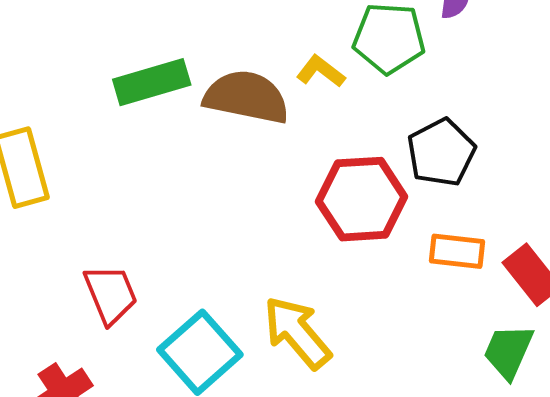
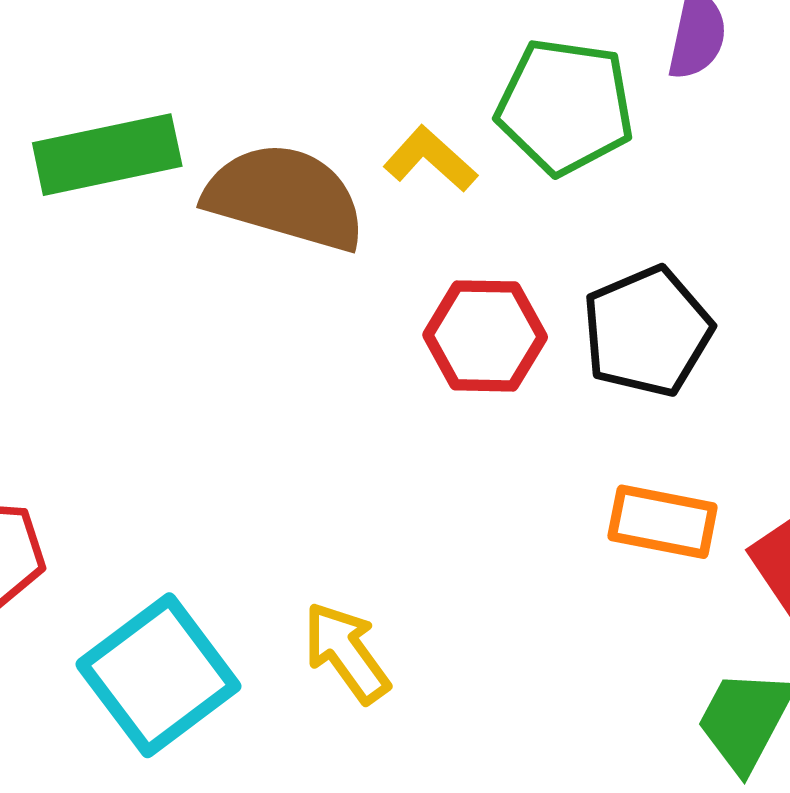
red hexagon: (362, 199) -> (485, 336), moved, size x0.7
yellow arrow: (297, 332) -> (346, 652), size x0.7

